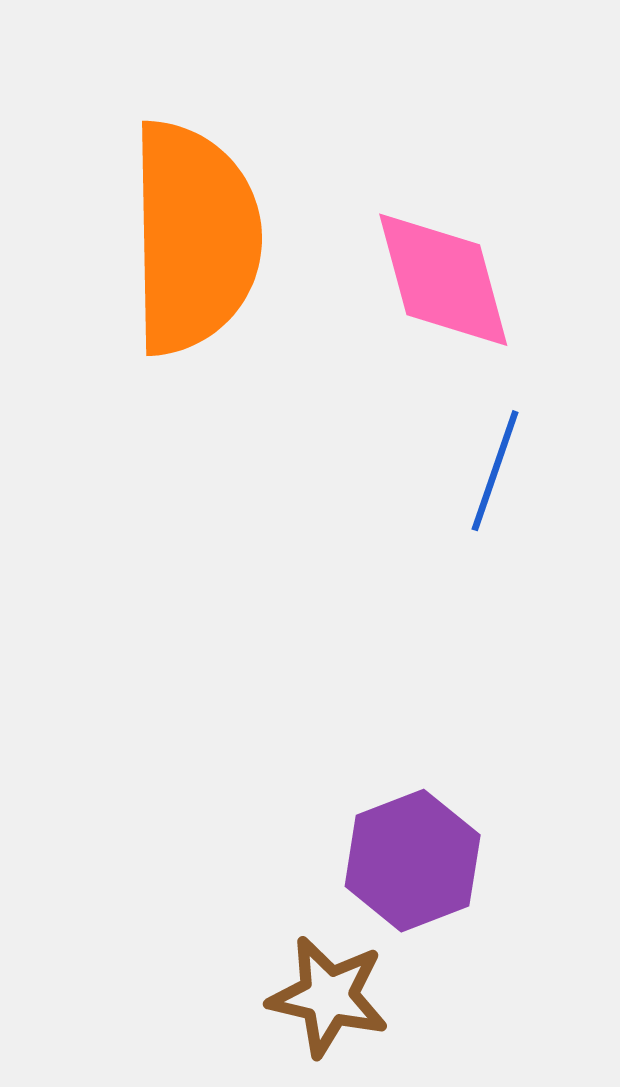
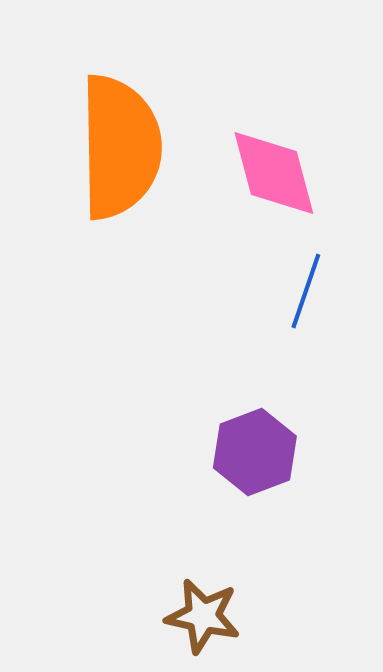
purple hexagon: (413, 861) -> (255, 452), moved

